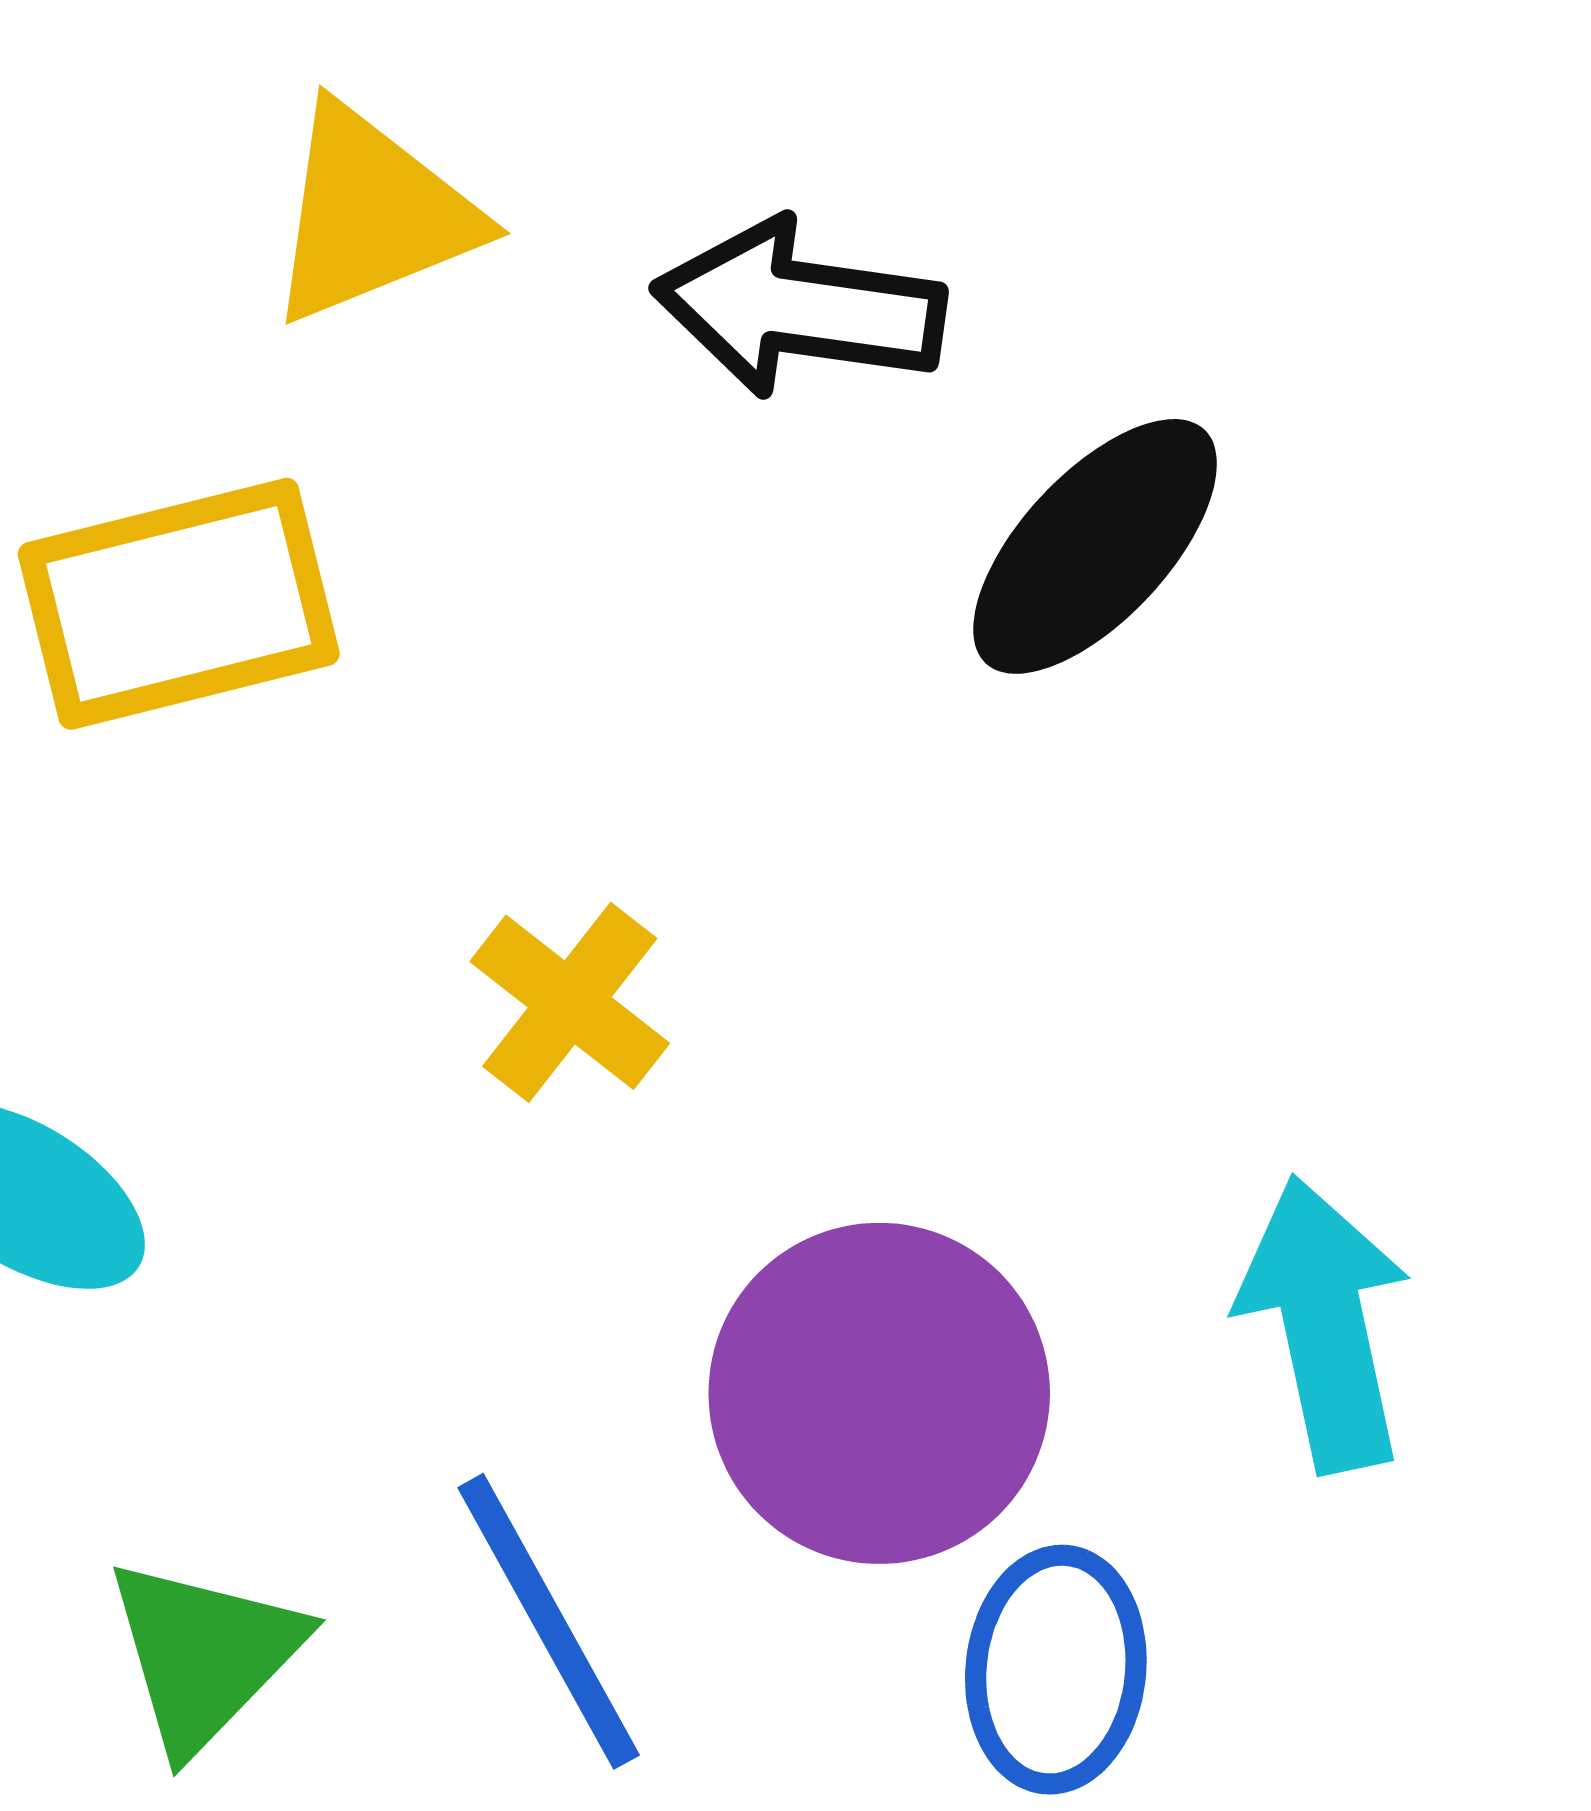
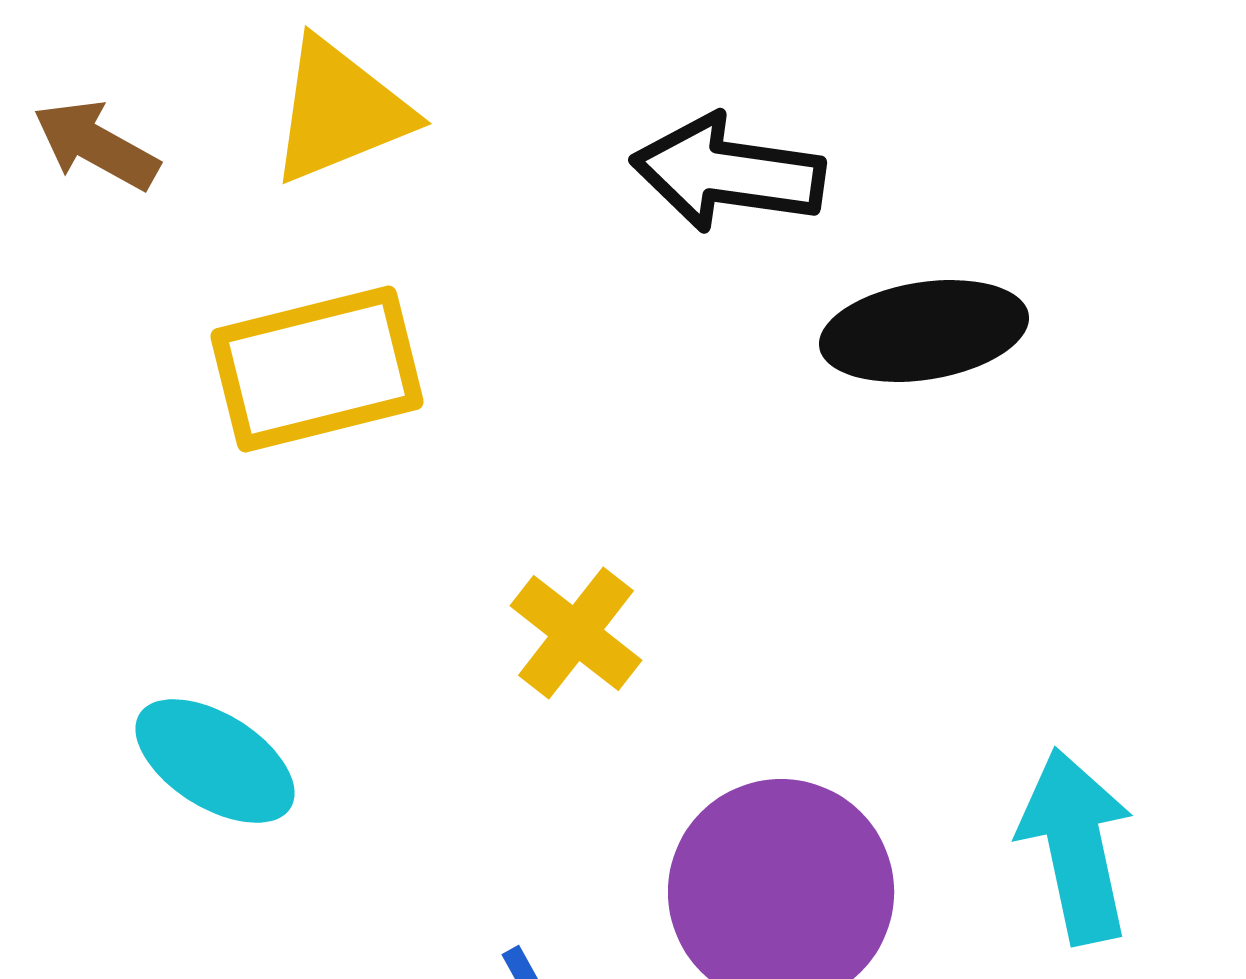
yellow triangle: (372, 214) -> (340, 111), moved
black ellipse: (1095, 546) -> (924, 331), turned 38

